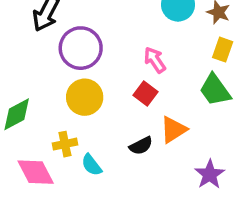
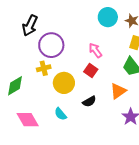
yellow circle: (85, 97) -> (64, 83), moved
orange triangle: (173, 130) -> (118, 91), moved
yellow cross: (65, 144) -> (44, 68), moved

